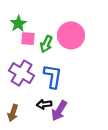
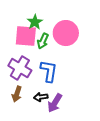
green star: (18, 24) -> (35, 22), moved
pink square: (28, 39) -> (26, 36), size x1.6
brown arrow: (13, 113) -> (17, 94), moved

